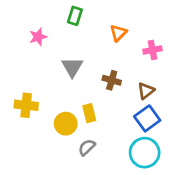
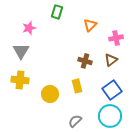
gray triangle: (72, 67) -> (21, 51), moved
brown triangle: (146, 91) -> (111, 60), moved
yellow rectangle: (89, 113) -> (77, 86), moved
gray semicircle: (87, 147) -> (75, 121), moved

